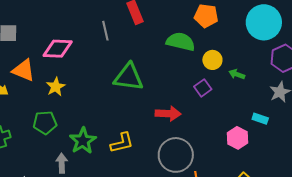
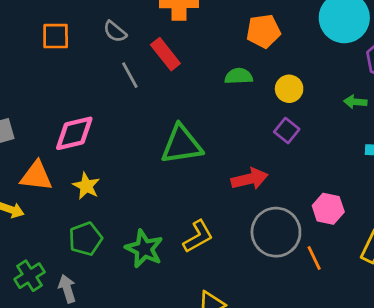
gray line: (105, 31) -> (130, 75), moved
green semicircle: (181, 42) -> (239, 76), size x0.7
green arrow: (237, 74) -> (355, 102), moved
pink hexagon: (238, 138) -> (328, 209), moved
gray arrow: (62, 163) -> (67, 289), moved

